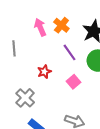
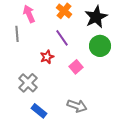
pink arrow: (40, 27) -> (29, 14), moved
purple line: (69, 52) -> (62, 38), moved

